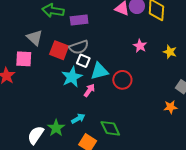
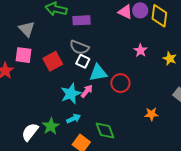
gray triangle: (35, 38) -> (27, 29), moved
gray semicircle: (79, 47) -> (79, 47), turned 36
red square: (59, 50) -> (53, 61), moved, turned 36
cyan star: (72, 77) -> (71, 94), moved
orange star: (170, 107) -> (151, 114), moved

